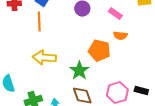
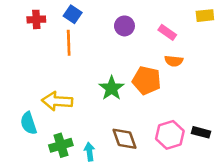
yellow arrow: (44, 58) -> (57, 101), moved
green star: (79, 71) -> (112, 88), moved

